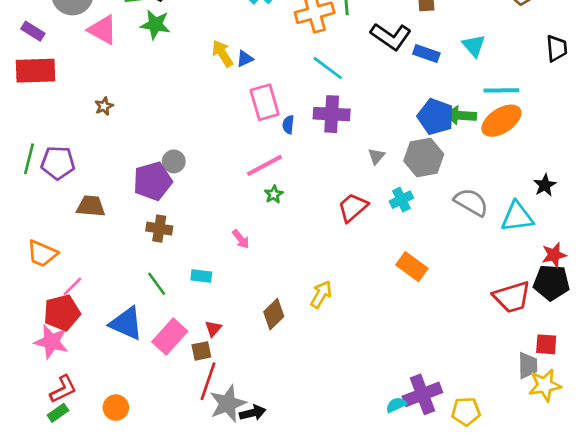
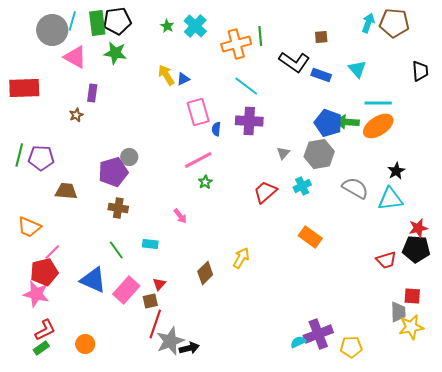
purple rectangle: (33, 31) -> (92, 93), moved, turned 66
black star: (545, 185) -> (396, 171), moved
red trapezoid: (512, 297) -> (386, 260), size x0.7

